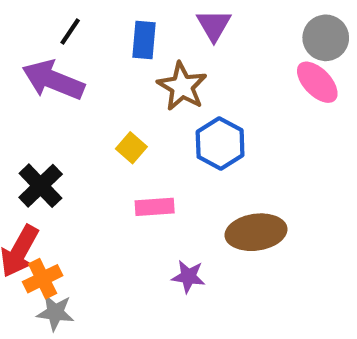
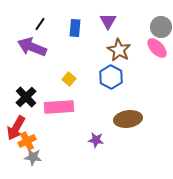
brown star: (182, 86) -> (119, 50), moved
pink rectangle: (155, 207) -> (59, 107), moved, size x1.6

